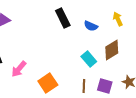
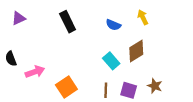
black rectangle: (63, 18) -> (68, 22), moved
pink arrow: (19, 69) -> (35, 72), turned -150

